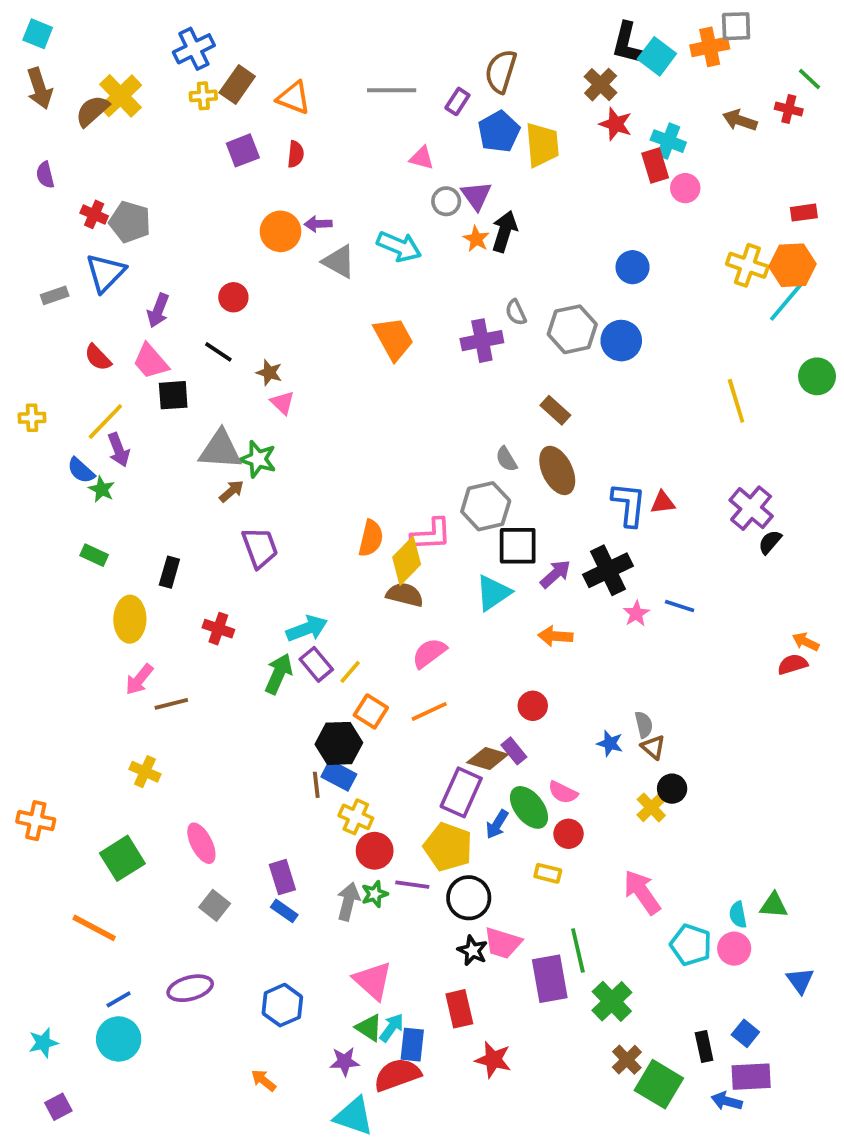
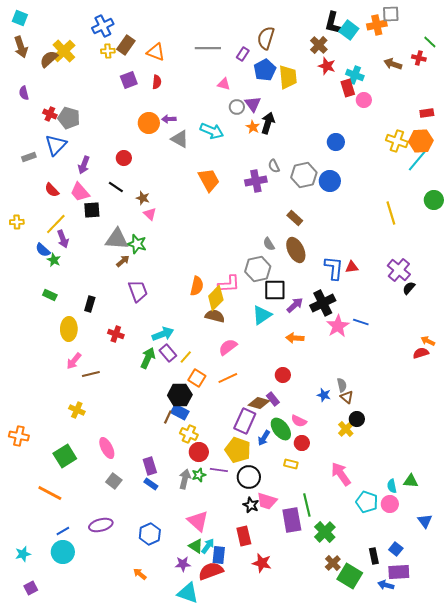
pink star: (636, 614) -> (338, 326), size x1.6
brown line: (316, 785) -> (168, 417), turned 32

